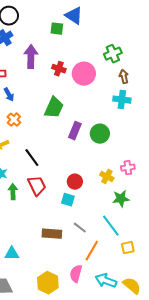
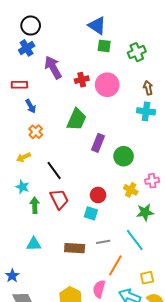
green square: (57, 29) -> (104, 46), moved
green cross: (113, 54) -> (137, 52), moved
purple arrow: (31, 57) -> (53, 67), turned -30
red cross: (59, 69) -> (82, 80), turned -32
green circle: (100, 134) -> (124, 156), moved
gray line: (80, 228) -> (103, 242), turned -48
yellow square: (128, 248) -> (147, 278), moved
cyan triangle: (12, 254) -> (34, 244), moved

